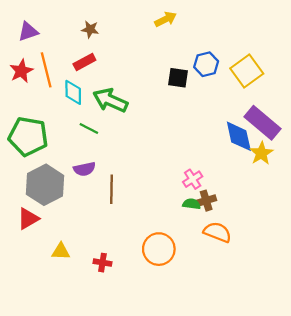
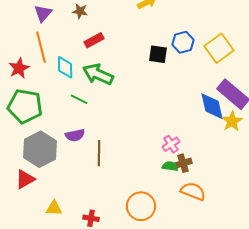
purple triangle: (28, 32) -> (43, 13), moved, turned -30
red rectangle: (84, 62) -> (94, 40), moved
red star: (21, 71) -> (19, 68), moved

